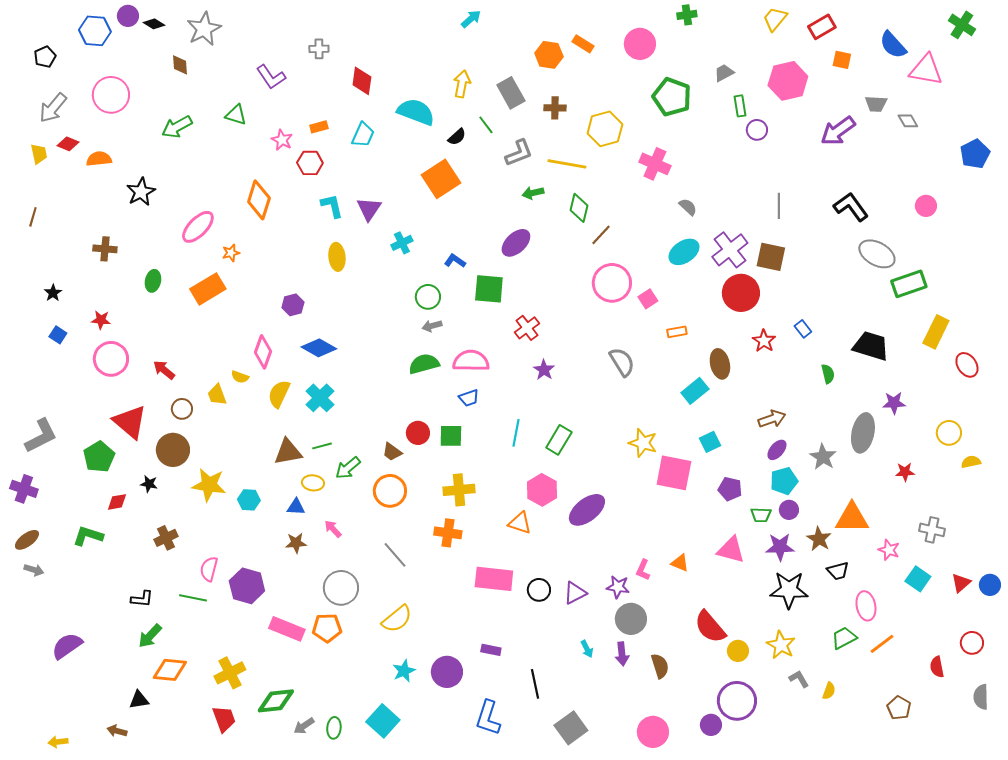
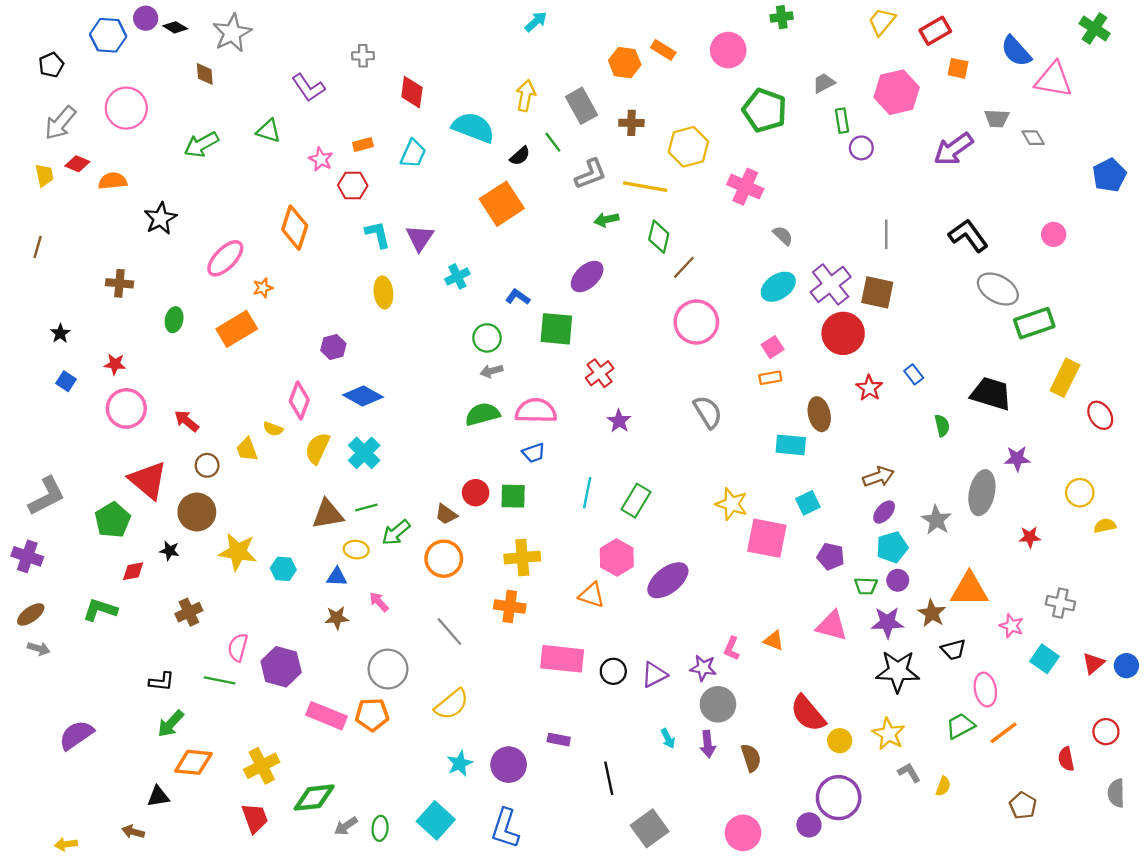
pink square: (648, 299) -> (773, 347), moved
cyan rectangle: (695, 391) -> (791, 445), turned 44
blue L-shape: (488, 718) -> (505, 828), moved

